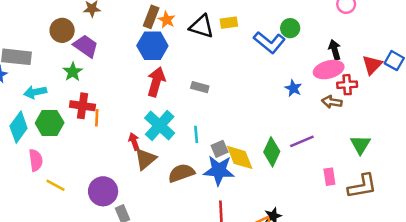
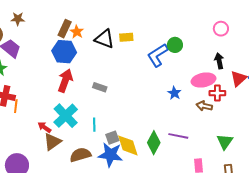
blue L-shape: (269, 42) -> (158, 55), turned 105
black arrow: (335, 50) -> (219, 61), moved
purple line: (302, 141) -> (178, 136), turned 30
red arrow: (134, 142) -> (44, 127), turned -40

